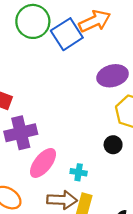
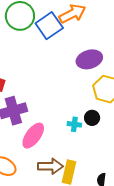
cyan cross: (79, 172) -> (74, 124), moved

